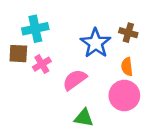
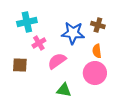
blue star: (96, 43) -> (73, 33), turned -30
brown square: (18, 54) -> (20, 65), moved
pink cross: (42, 64) -> (39, 43), moved

